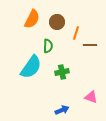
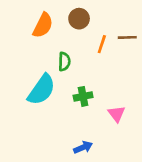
brown circle: (57, 22) -> (79, 19), moved
brown line: (90, 45) -> (127, 37), moved
pink triangle: (91, 97) -> (117, 114), moved, turned 32

